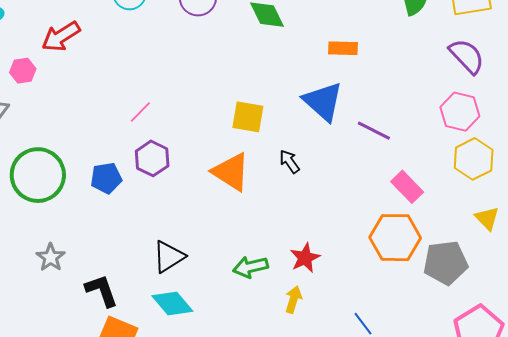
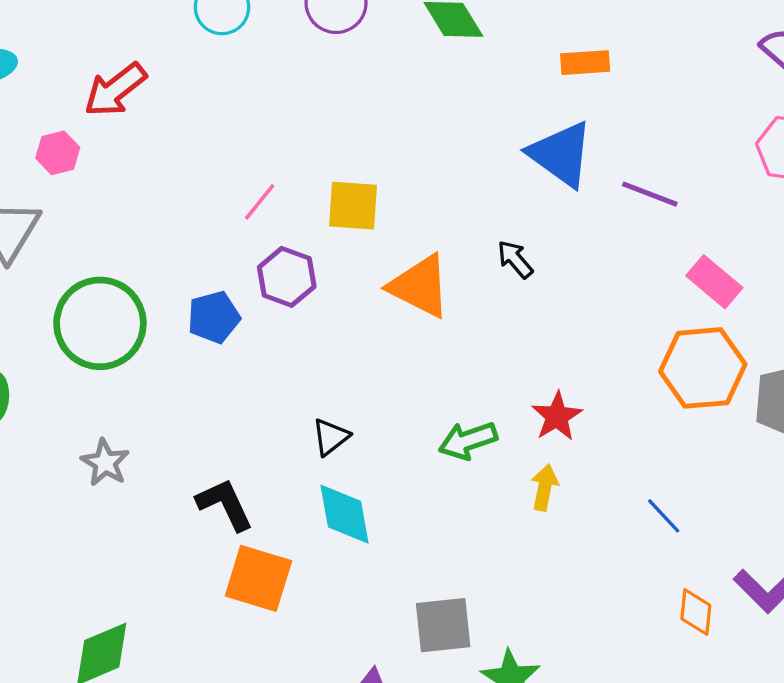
yellow square: (248, 117) -> (353, 206), moved
gray star: (51, 257) -> (105, 463), moved
black triangle: (169, 257) -> (331, 437), size x0.7
cyan diamond: (172, 303) -> (344, 514), turned 36

